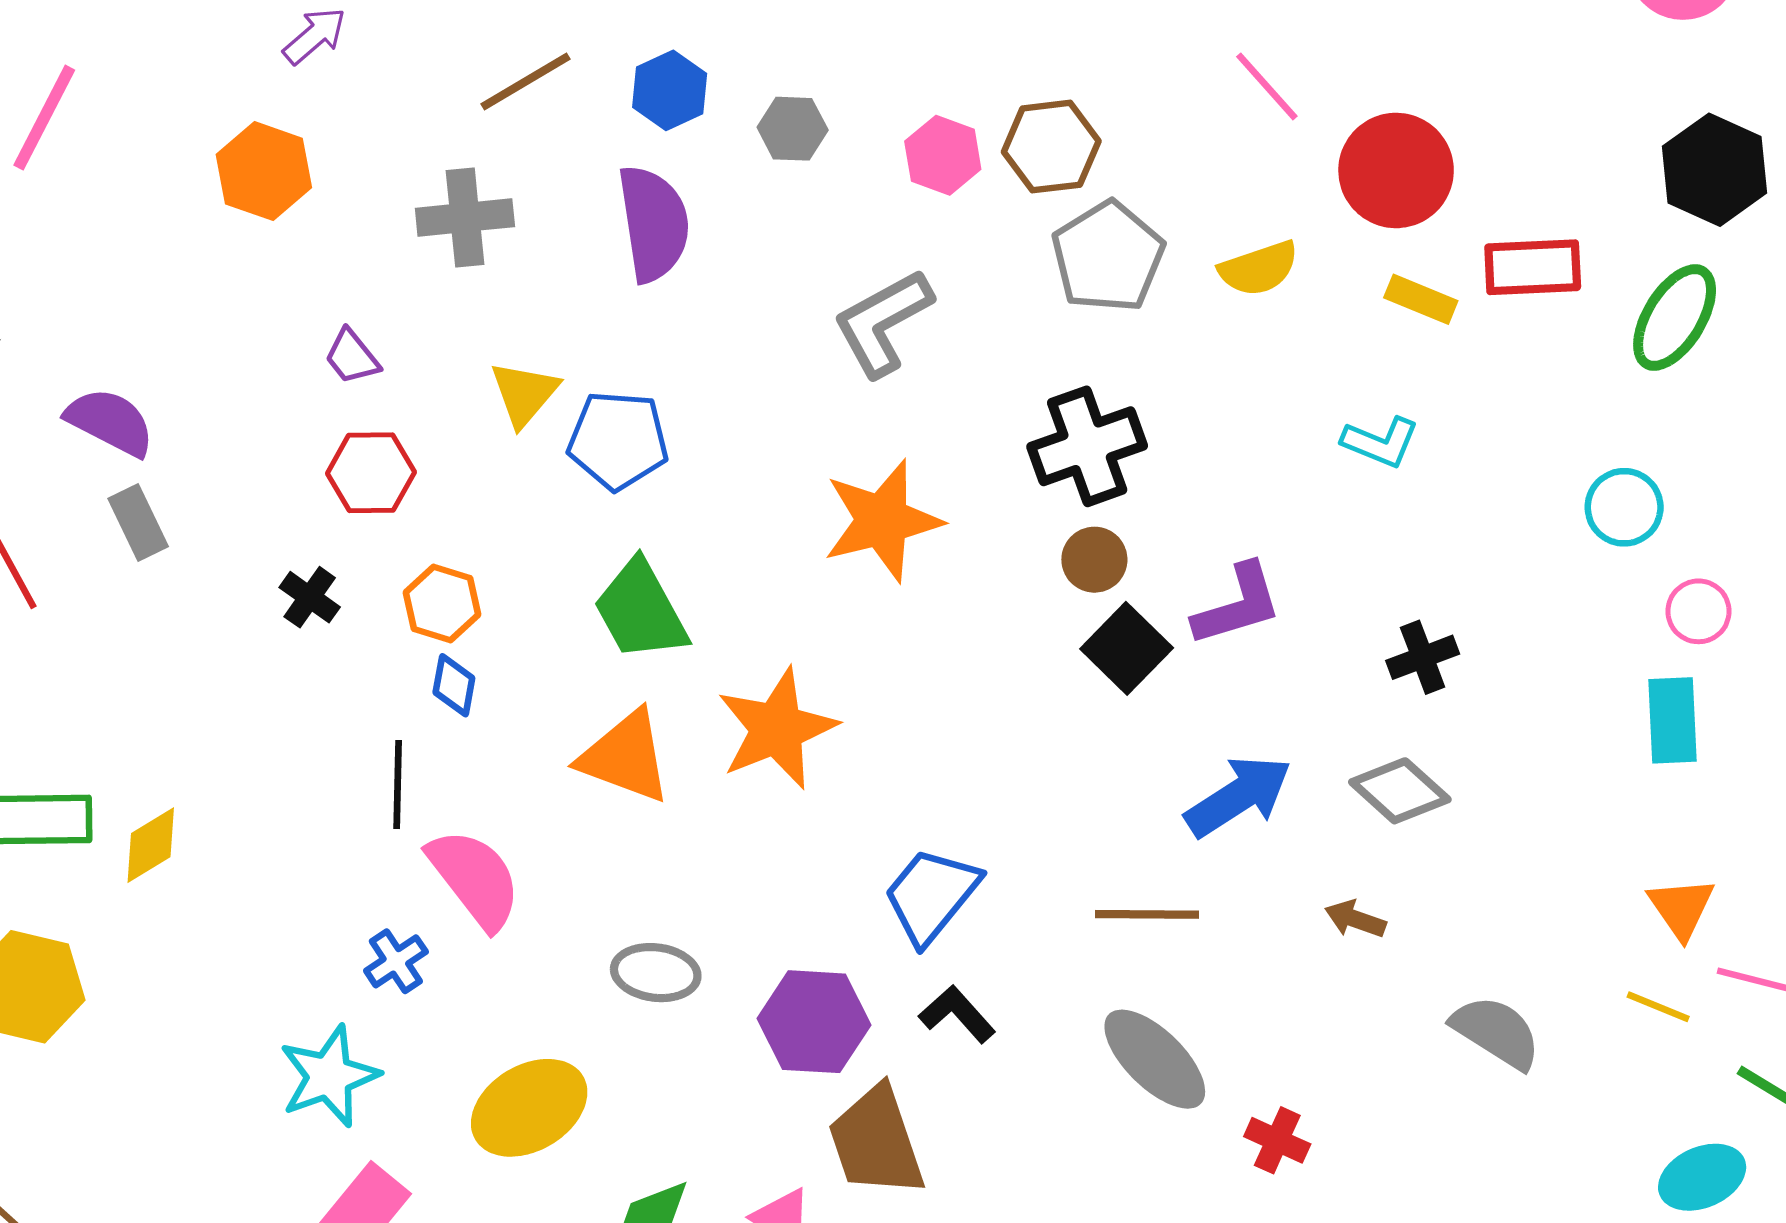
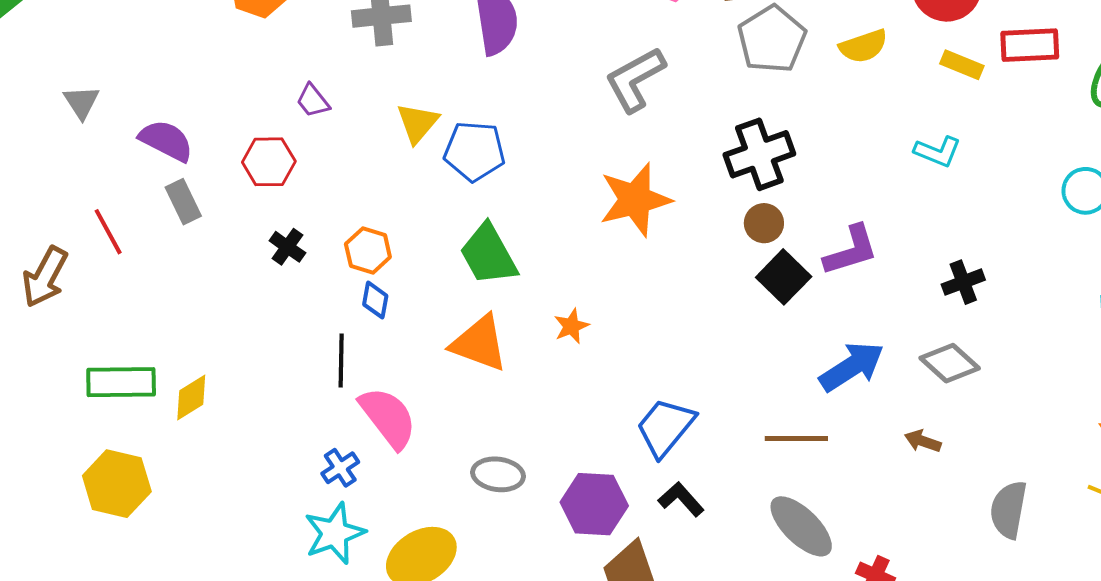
red hexagon: (371, 473) -> (269, 162), moved
orange star: (777, 729) -> (571, 326), size x0.5
gray semicircle: (1496, 1032) -> (1008, 510), turned -112
cyan star: (329, 1076) -> (335, 533), moved

